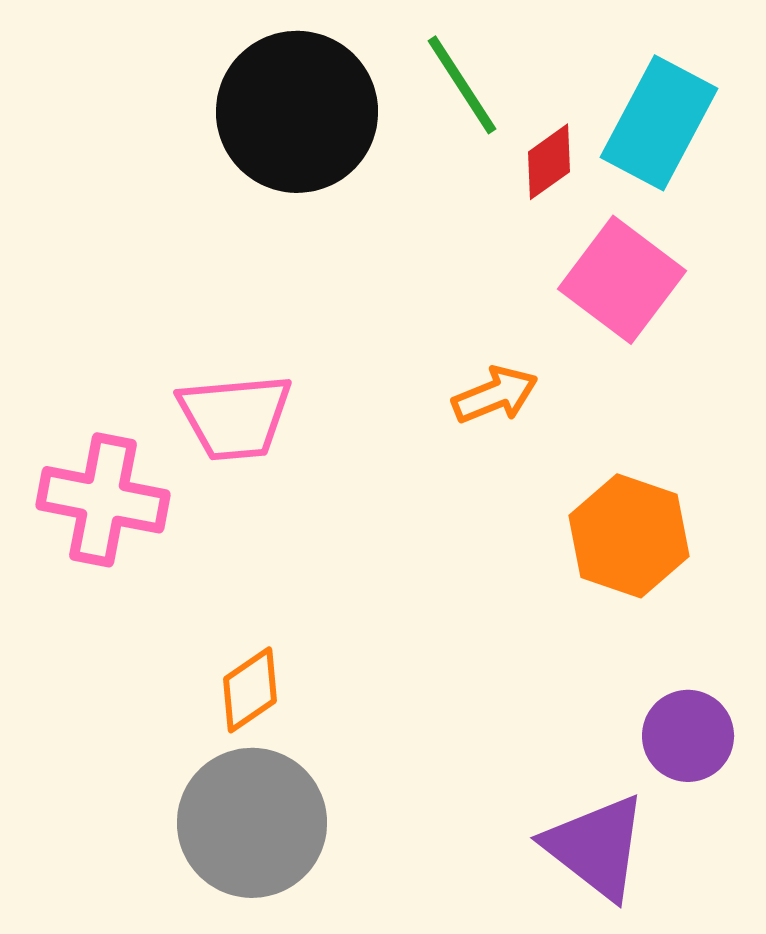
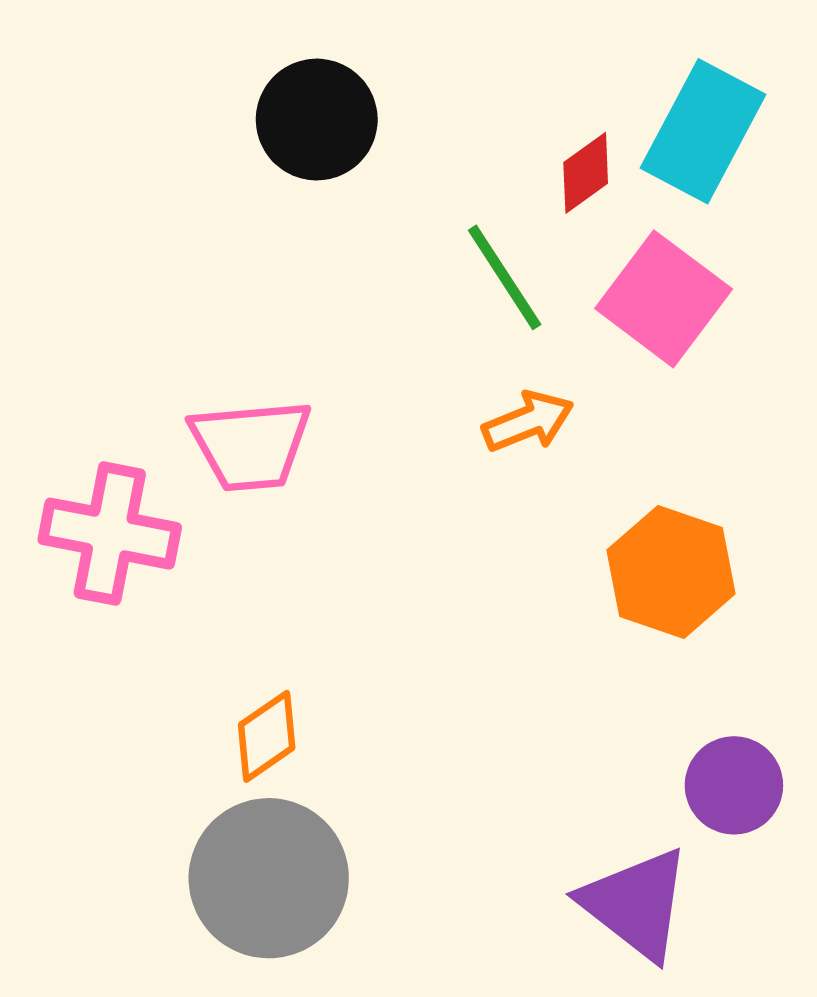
green line: (462, 85) -> (505, 277), moved
black circle: (297, 112) -> (317, 120), size x0.7

